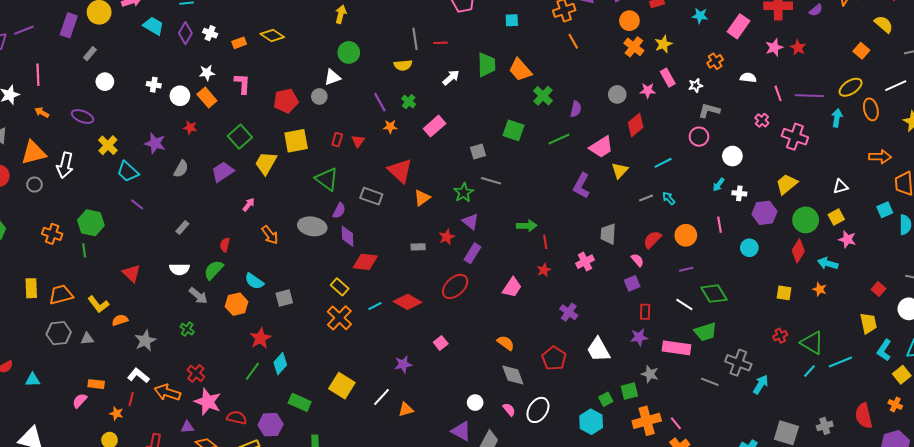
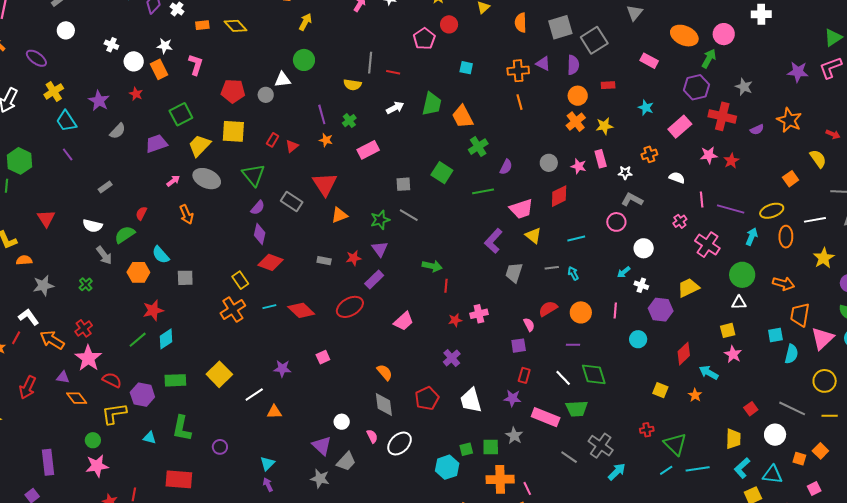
yellow triangle: (620, 170) -> (533, 236), turned -48
green circle: (806, 220) -> (742, 275), moved
gray ellipse: (312, 226) -> (207, 179), moved
gray trapezoid: (608, 234) -> (514, 273), moved
red star: (544, 270) -> (455, 320), moved
green rectangle: (300, 402) -> (175, 380), turned -40

